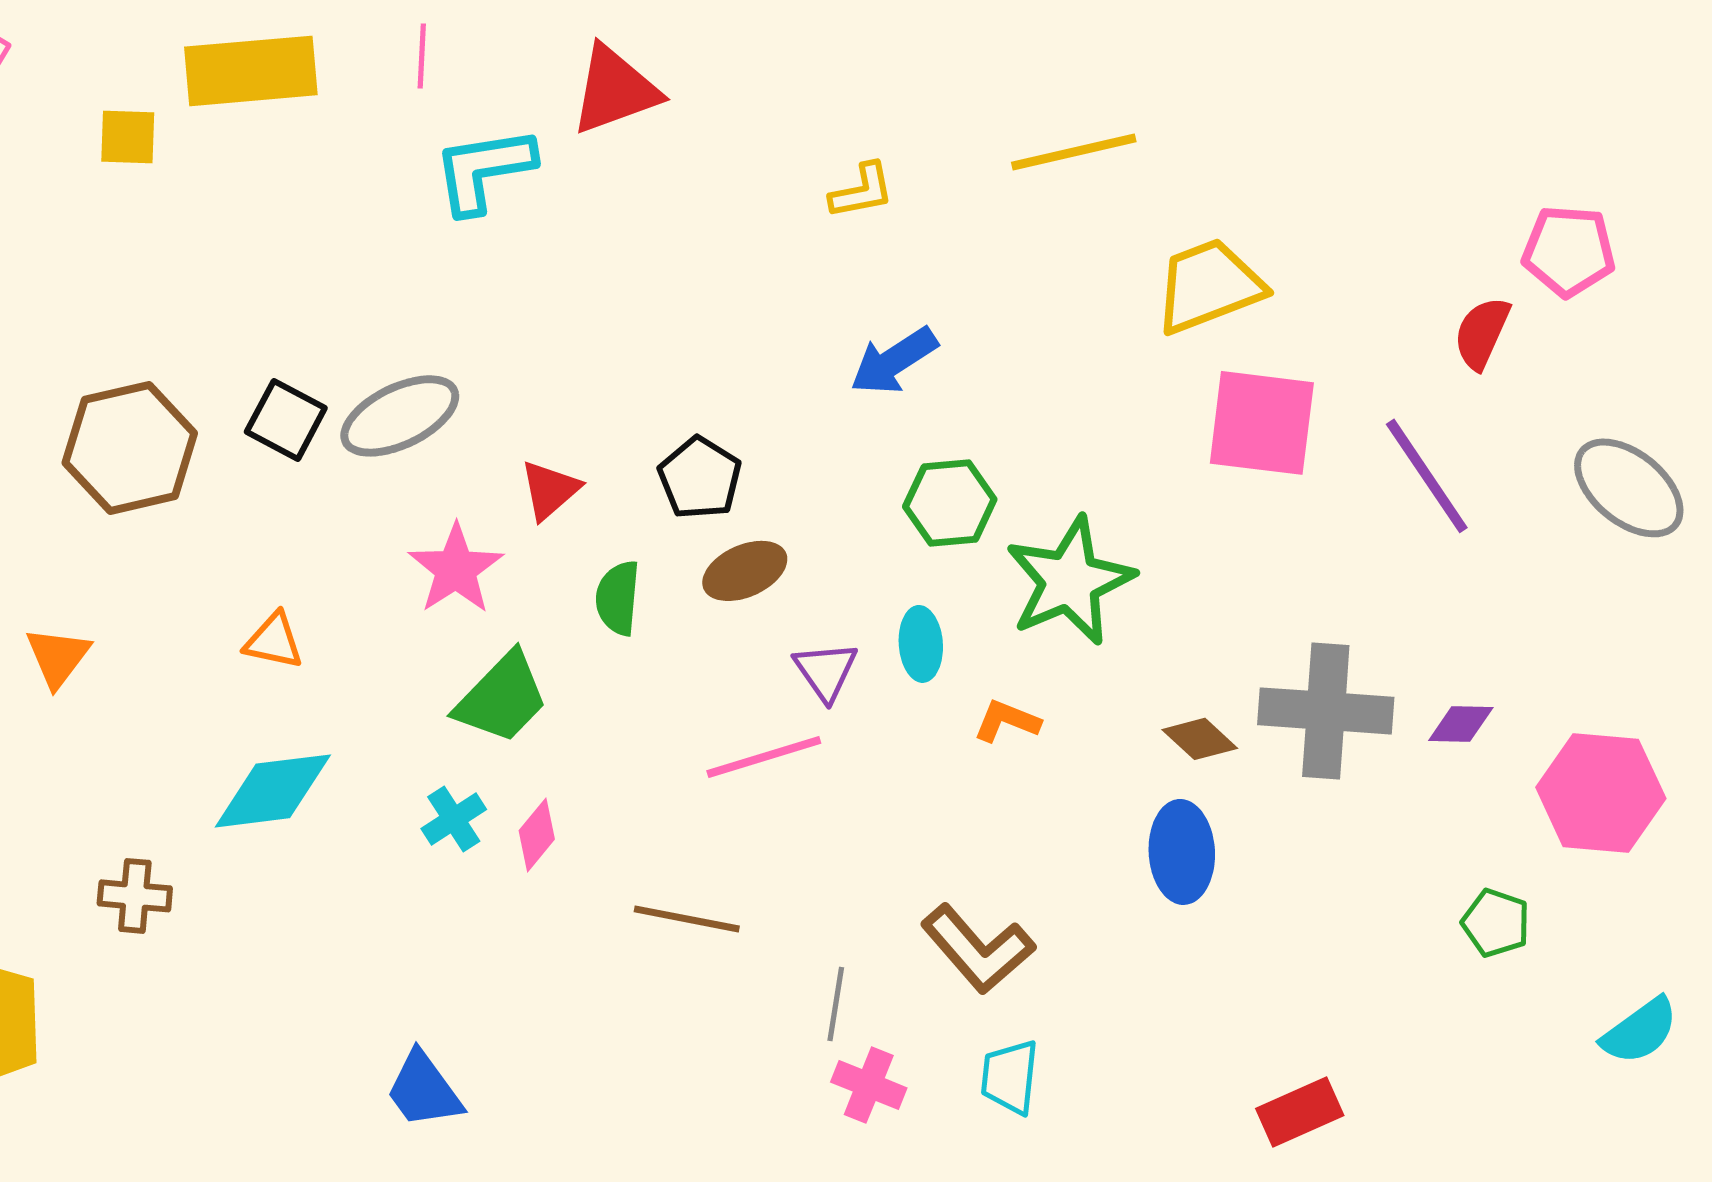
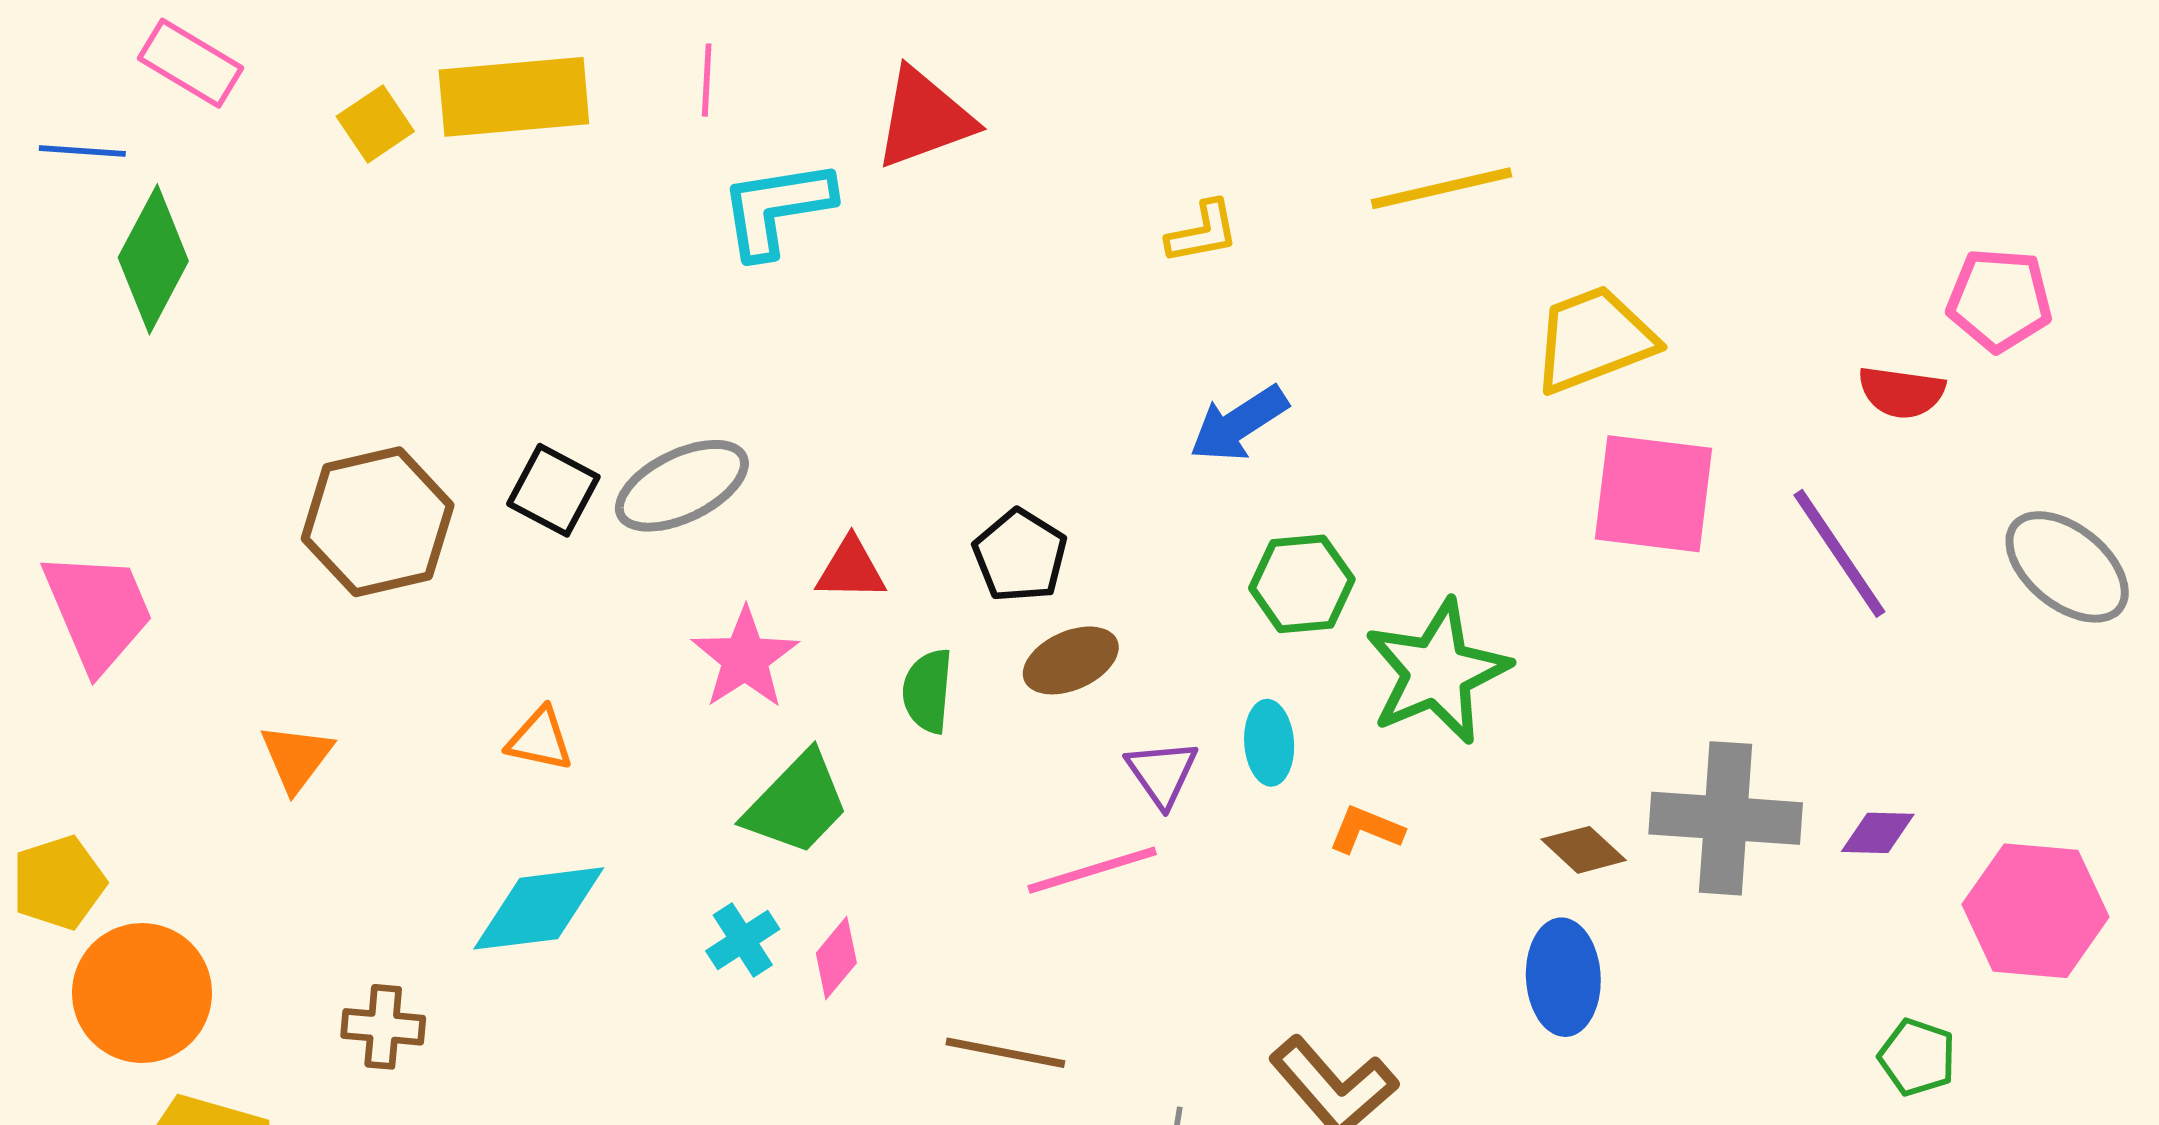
yellow square: (128, 137) -> (375, 124), moved, turned -36
red semicircle: (1482, 333) -> (1901, 392), turned -106
red triangle: (550, 490) -> (851, 569), turned 42

